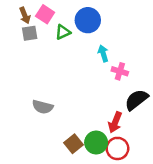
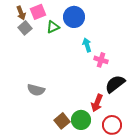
pink square: (45, 14) -> (38, 12), turned 35
gray square: (30, 33) -> (25, 28), turned -32
red circle: (117, 148) -> (112, 125), moved

